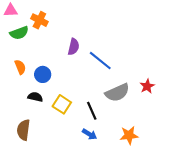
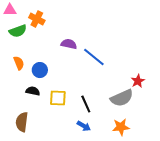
purple semicircle: (74, 47) -> (69, 44), turned -91
gray semicircle: (117, 93) -> (122, 98), moved
yellow square: (62, 104) -> (58, 98), turned -30

